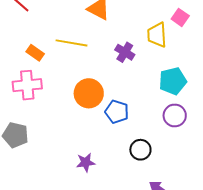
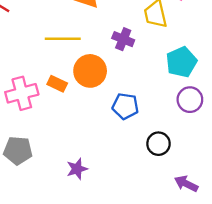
orange rectangle: (35, 53) -> (57, 84), moved
orange circle: (89, 93) -> (90, 71), moved
purple star: (86, 162) -> (77, 169), moved

